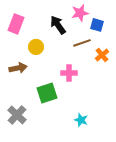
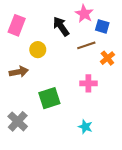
pink star: (80, 13) -> (84, 14), turned -30
pink cross: (69, 73) -> (88, 83), moved

